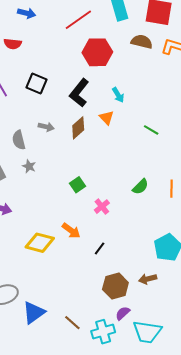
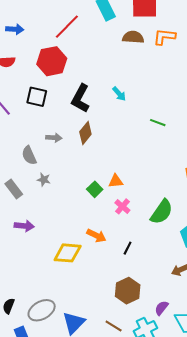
red hexagon: (97, 52) -> (52, 61), moved
orange triangle: (106, 118) -> (116, 181), moved, turned -42
green semicircle: (140, 187) -> (162, 212), moved, size x1.5
brown hexagon: (115, 286) -> (128, 291), moved

